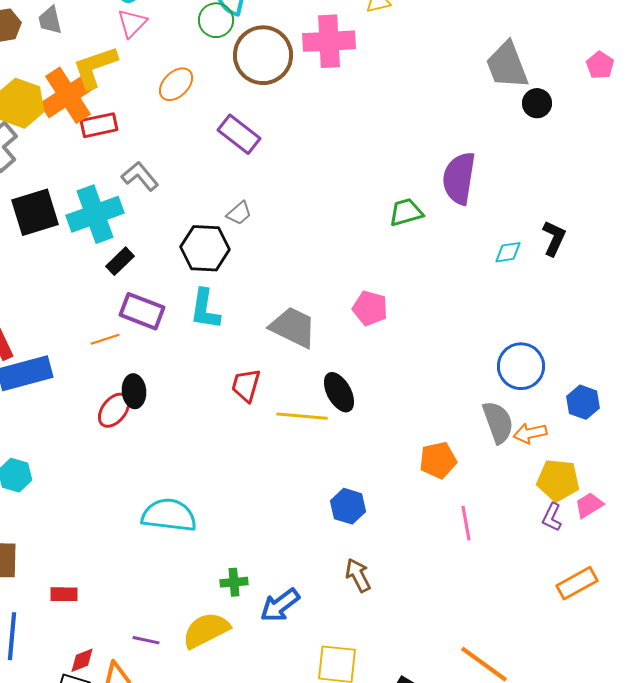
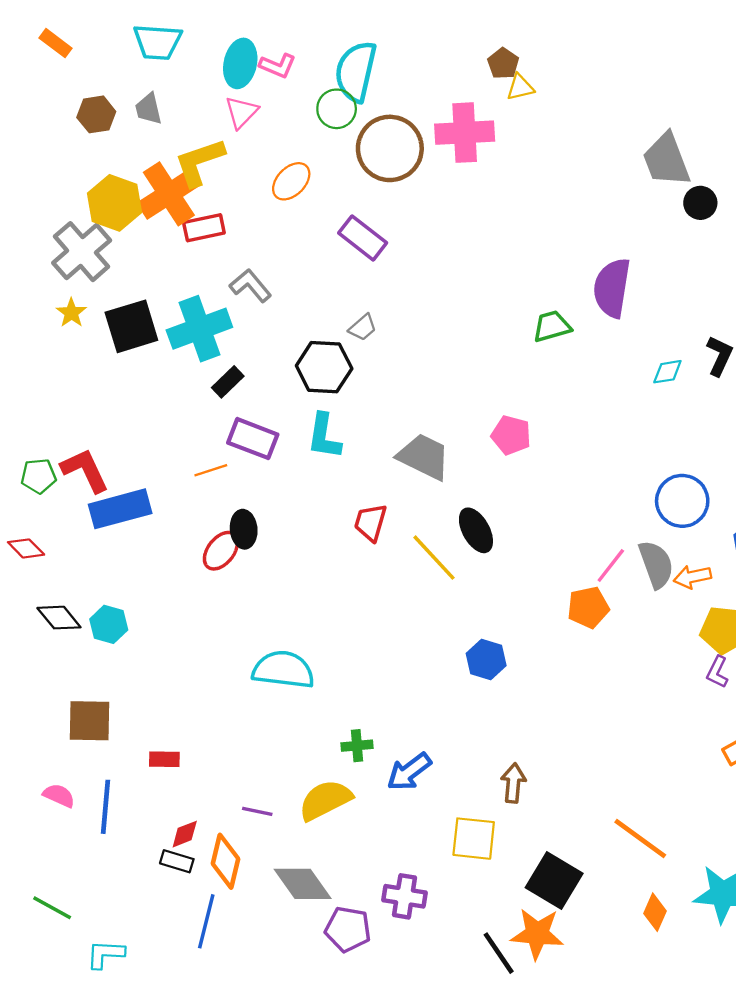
yellow line: (302, 416) -> (434, 558), turned 42
pink line: (466, 523) -> (611, 565), moved, turned 48
brown arrow: (358, 575) -> (513, 783), moved, turned 32

